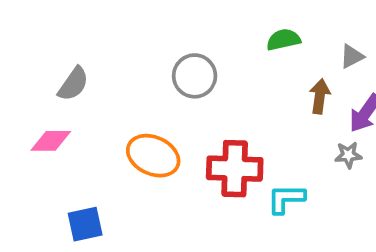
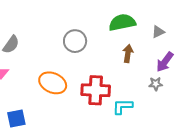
green semicircle: (283, 40) -> (122, 22), size x1.5
brown arrow: (320, 96) -> (128, 54), moved

